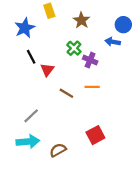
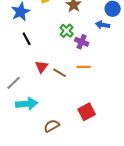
red triangle: (47, 70) -> (42, 67), moved
gray line: (31, 116) -> (14, 83), moved
cyan arrow: (28, 142) -> (27, 104), moved

